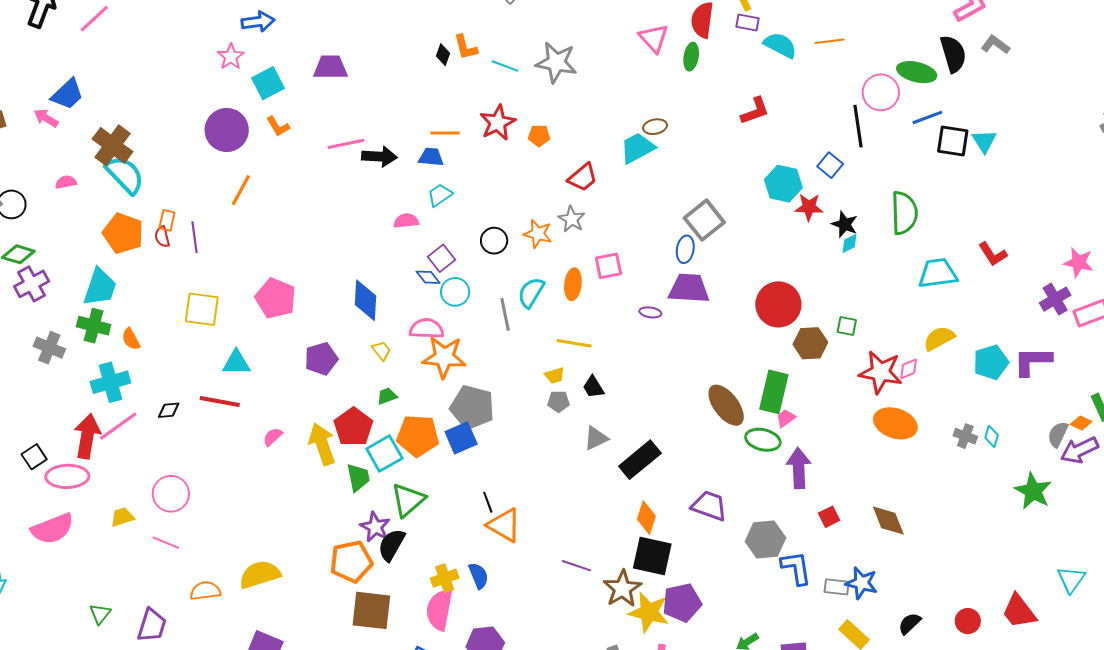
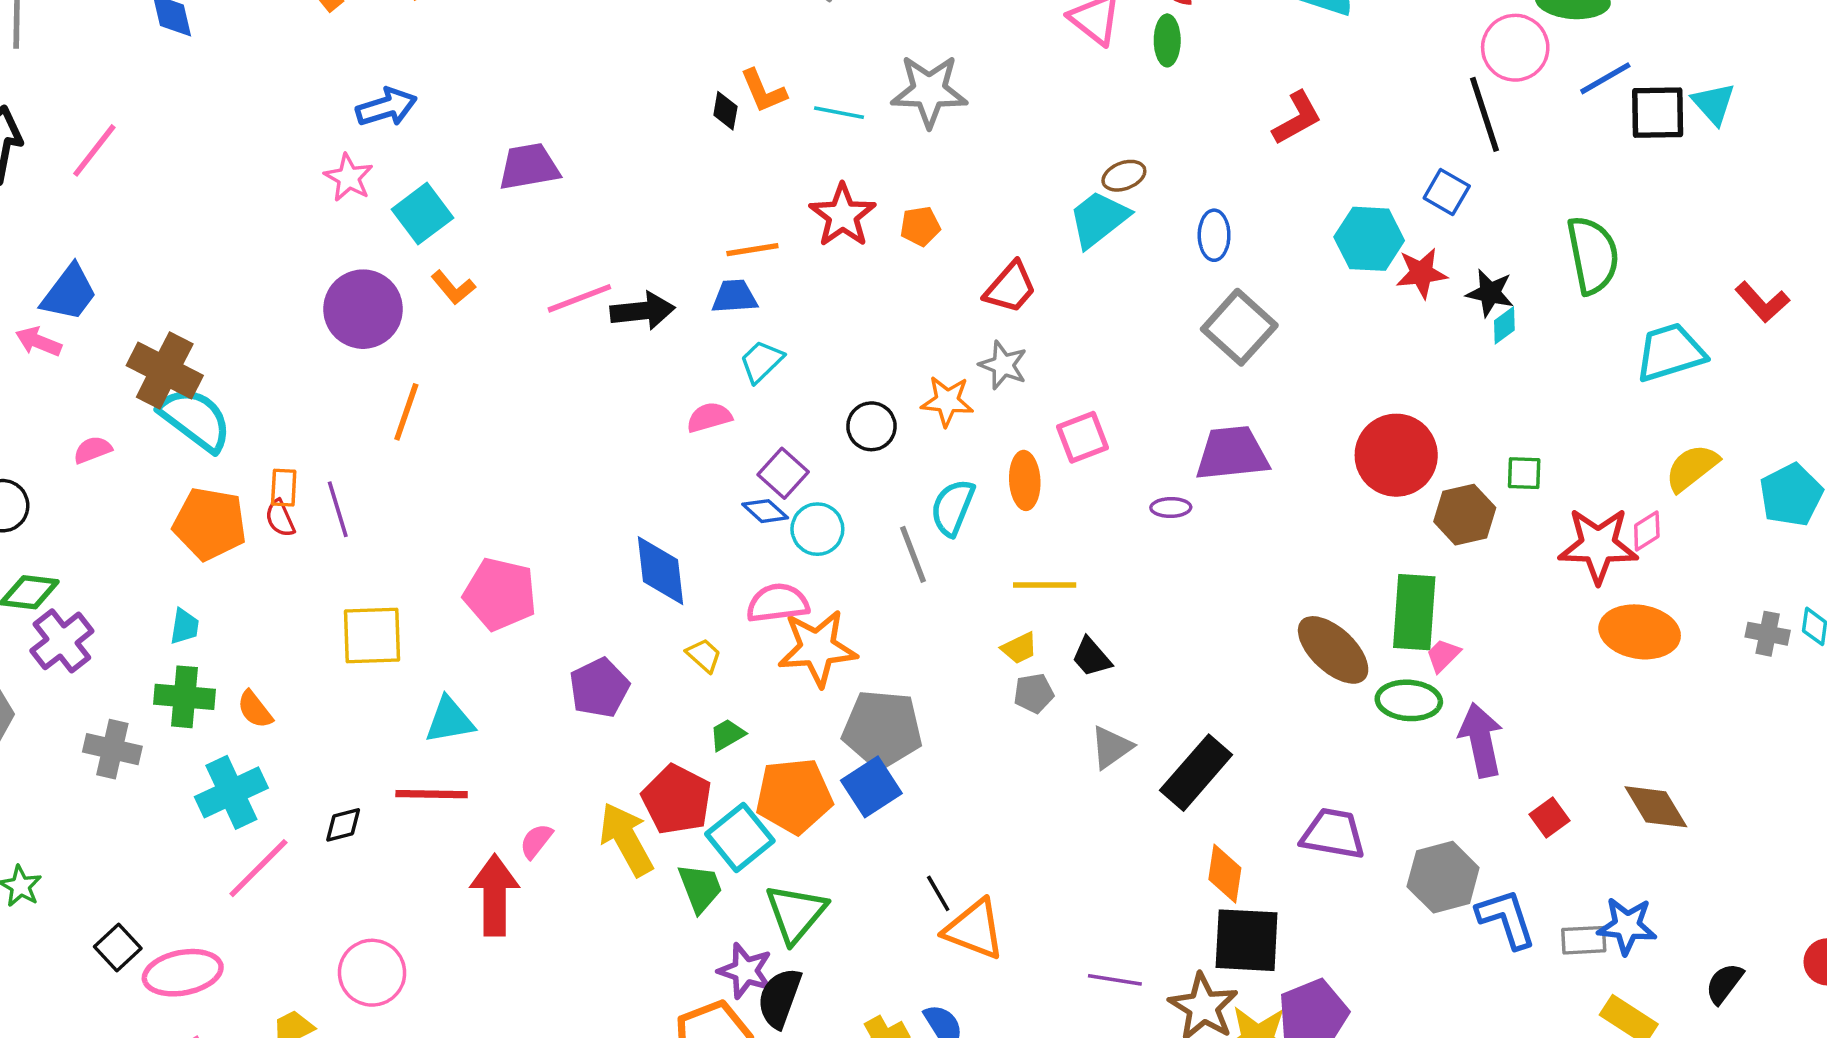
blue ellipse: (685, 249) -> (1214, 235), moved
cyan trapezoid: (100, 287) -> (185, 626), size x0.5
red arrow: (87, 436) -> (495, 895), moved

